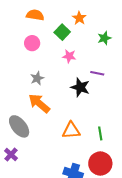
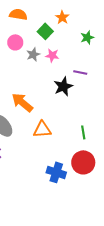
gray star: (37, 78) -> (33, 54), moved
black star: (80, 87) -> (63, 86), turned 30
orange triangle: (71, 130) -> (42, 129), moved

